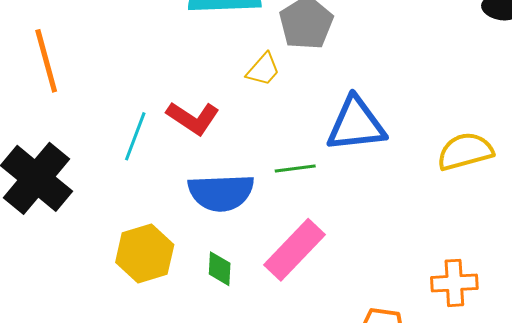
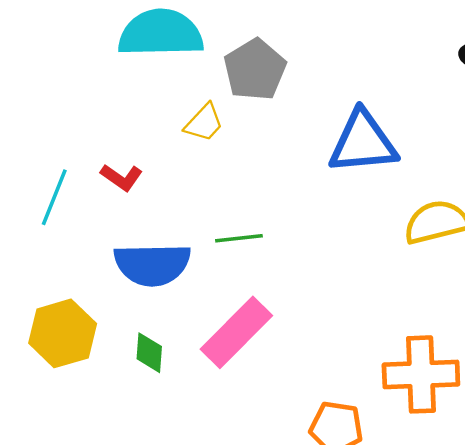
red L-shape: (193, 118) -> (122, 177), size x0.7
blue triangle: (356, 124) -> (363, 142), moved
orange cross: (454, 283) -> (421, 374), size x1.4

